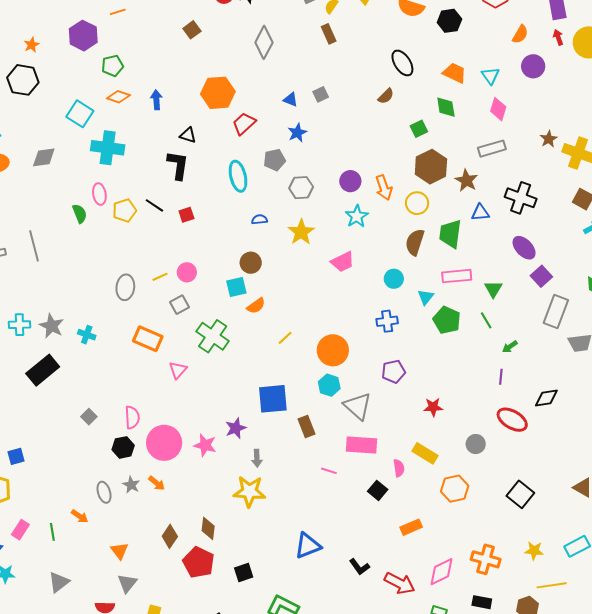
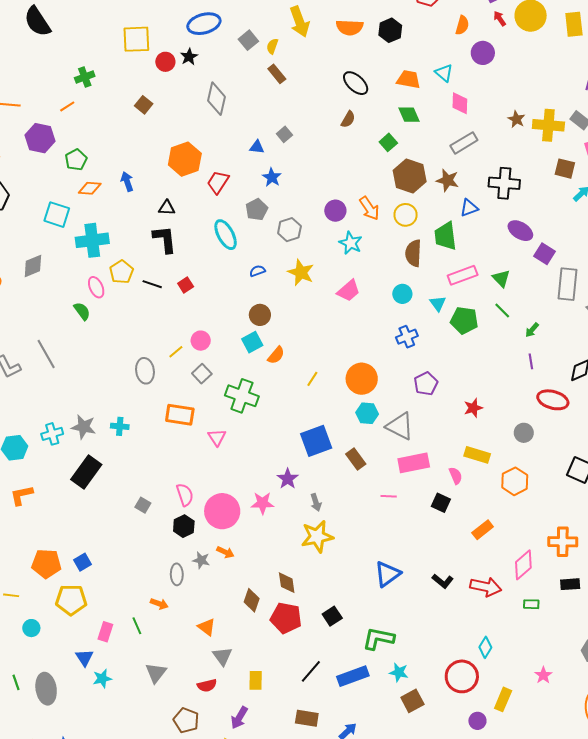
yellow pentagon: (124, 211) -> (121, 272), moved
gray ellipse: (104, 492) -> (177, 574), turned 30

